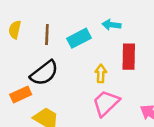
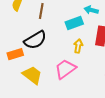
cyan rectangle: (79, 38) -> (74, 23), moved
pink trapezoid: (106, 103) -> (65, 69), moved

